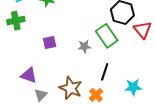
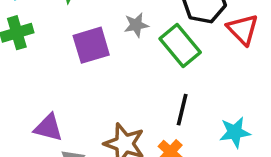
purple square: (50, 43) -> (91, 45), moved, size x1.5
gray star: (84, 46) -> (136, 25), moved

